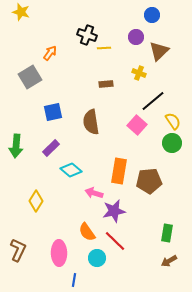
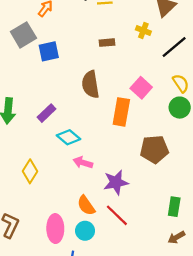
black line: (153, 101) -> (174, 47), moved
blue square: (53, 112) -> (49, 51), moved
orange rectangle: (119, 171) -> (121, 112), moved
pink arrow: (94, 193) -> (83, 163), moved
cyan circle: (97, 258) -> (85, 231), moved

